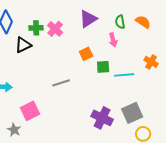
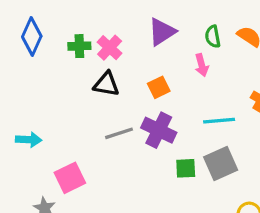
black triangle: (23, 45) -> (106, 84), moved, turned 36
green square: (103, 67) -> (186, 168), moved
gray square: (132, 113) -> (221, 164), moved
purple cross: (102, 118) -> (159, 130), moved

